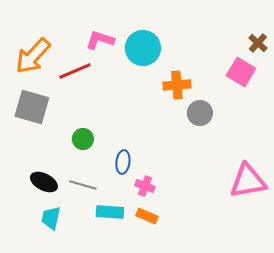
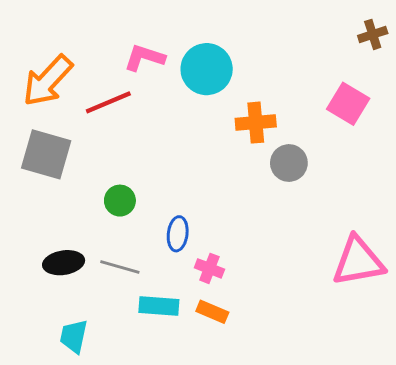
brown cross: (258, 43) -> (373, 34), moved, turned 30
black ellipse: (44, 182) -> (64, 263), turned -36
cyan trapezoid: (51, 218) -> (74, 336), moved

